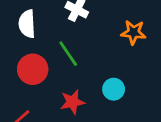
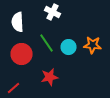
orange star: (133, 32) -> (92, 45), moved
cyan circle: (114, 89) -> (68, 47), moved

